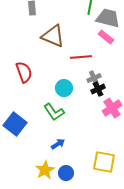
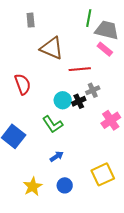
black cross: (98, 89) -> (79, 101), moved
yellow square: (104, 162) -> (103, 174), turned -35
yellow star: (45, 170) -> (33, 186), moved

